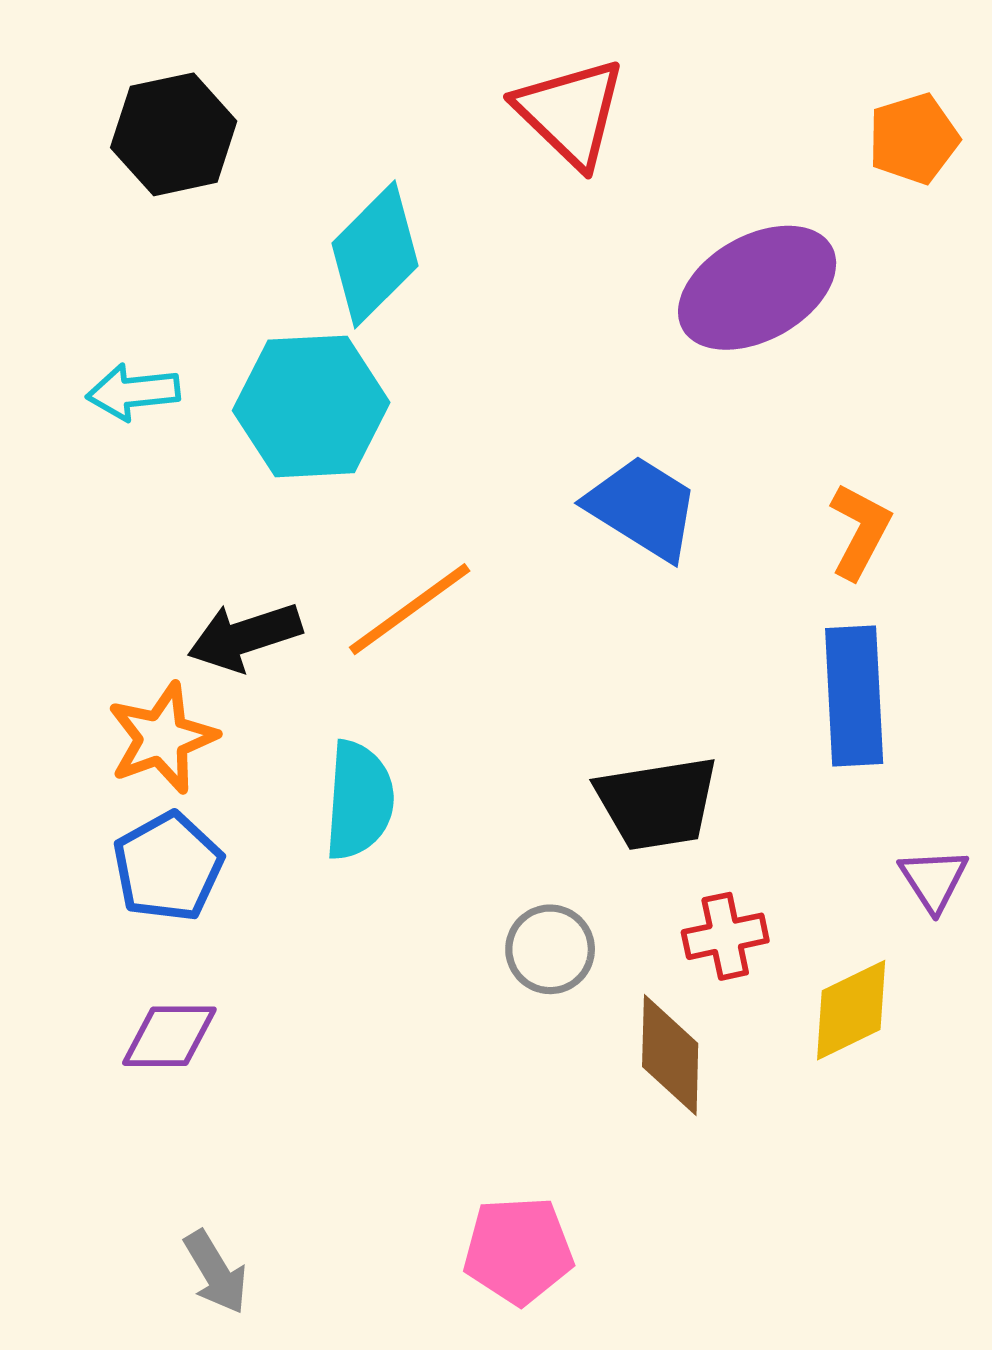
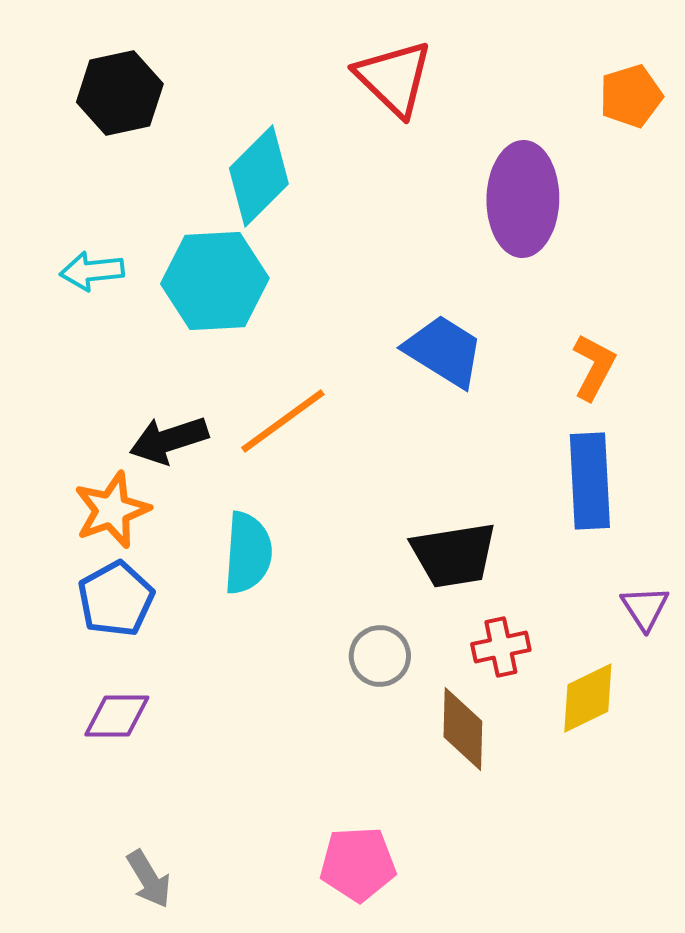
purple ellipse: (757, 288) -> (523, 199), turned -60

